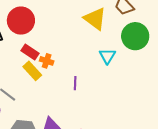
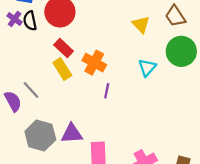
yellow triangle: (95, 19) -> (141, 24), size x0.7
orange cross: (47, 61) -> (94, 63), moved, size x1.5

